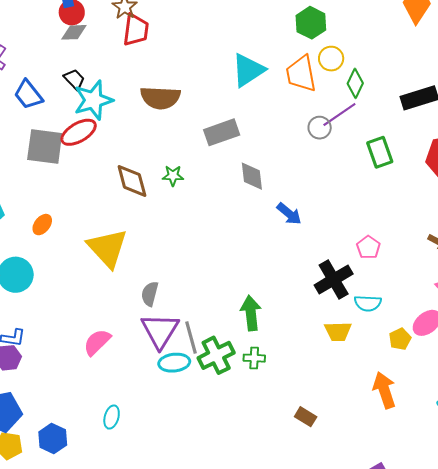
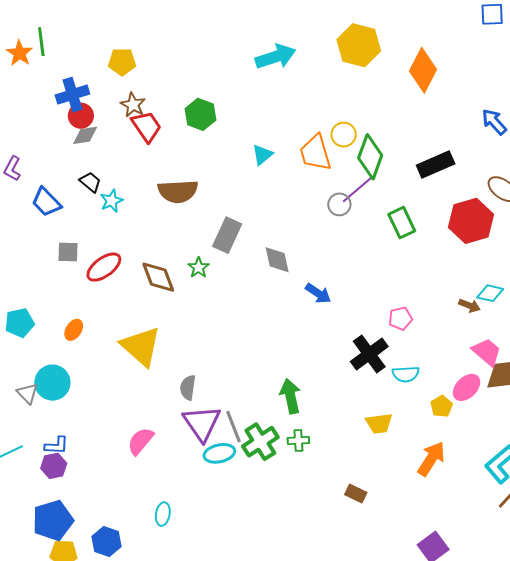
green hexagon: (311, 23) -> (200, 114), moved
red trapezoid: (136, 30) -> (146, 126), turned -36
cyan triangle: (248, 70) -> (262, 155), size x0.6
green diamond: (355, 83) -> (370, 157), size x1.5
cyan star: (93, 100) -> (112, 201), size x0.6
red ellipse: (79, 132) -> (104, 267), moved
gray rectangle: (222, 132) -> (227, 235), moved, turned -40
gray square: (45, 147) -> (68, 252), size x0.6
green star: (173, 176) -> (199, 268), turned -30
pink pentagon: (368, 247) -> (400, 318), turned 30
yellow trapezoid: (338, 331) -> (379, 423), moved
orange arrow: (384, 390) -> (431, 459), turned 57

